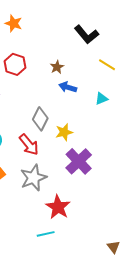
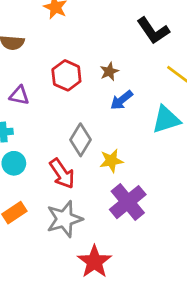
red hexagon: (15, 64) -> (66, 75), moved
blue arrow: (68, 87) -> (121, 100), turned -60
cyan triangle: (102, 99) -> (166, 120), size x1.6

